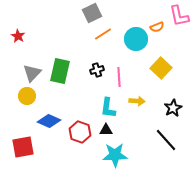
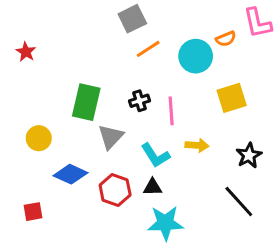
yellow square: (161, 68) -> (232, 98), turned 30
gray triangle: (32, 73) -> (111, 137), moved
cyan L-shape: (108, 108) -> (155, 155), turned -40
red square: (23, 147) -> (33, 212), size x0.6

